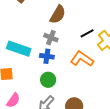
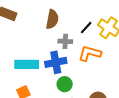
gray cross: (51, 38) -> (65, 41), moved
blue cross: (47, 56) -> (56, 62), size x1.5

